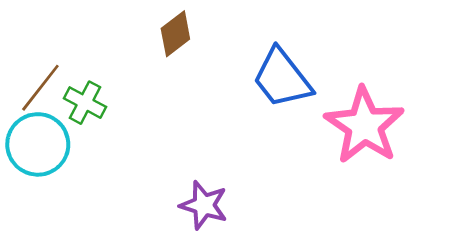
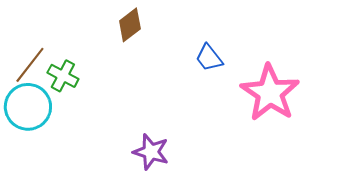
blue trapezoid: (282, 78) -> (209, 58), size x0.6

